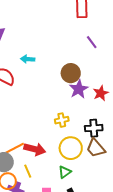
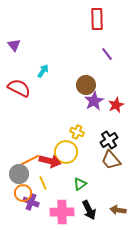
cyan arrow: (28, 59) -> (43, 71), turned 120
yellow cross: (62, 120) -> (77, 132), turned 32
black cross: (94, 128) -> (109, 140), turned -30
yellow circle: (71, 148) -> (66, 152), moved

